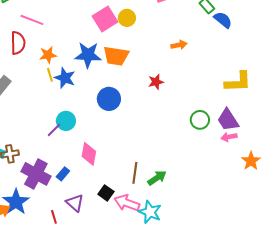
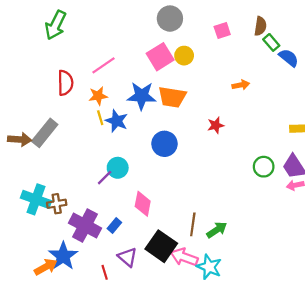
pink line: (32, 20) -> (103, 65), moved, turned -55
black square: (106, 193) -> (161, 246), size x1.8

